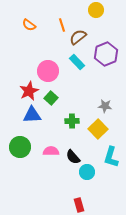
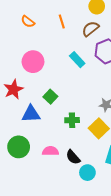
brown semicircle: (78, 37) -> (91, 29), moved
pink circle: (48, 71) -> (33, 62), moved
red star: (29, 91) -> (13, 89), moved

